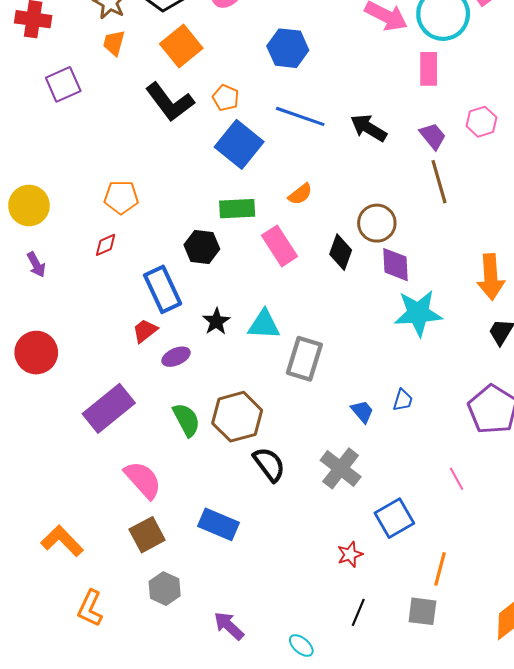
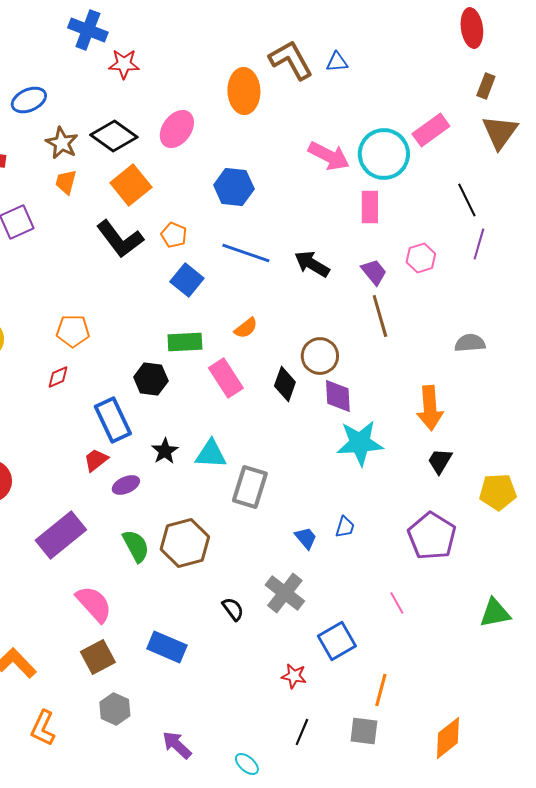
blue square: (239, 144) -> (187, 280), size x0.7
black semicircle: (269, 464) -> (233, 609), moved, size x0.7
red star: (350, 554) -> (294, 676), turned 30

